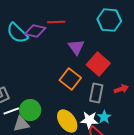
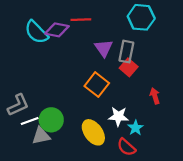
red square: (98, 64) -> (129, 67), size x0.7
red arrow: (121, 89) -> (155, 96), turned -88
gray rectangle: (96, 93) -> (126, 52), moved
white star: (89, 120) -> (118, 116), moved

